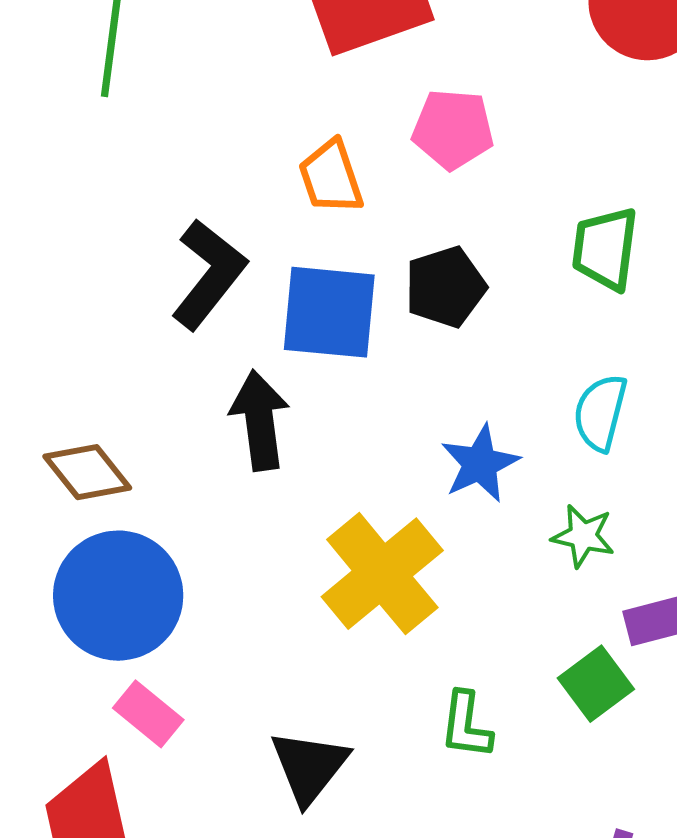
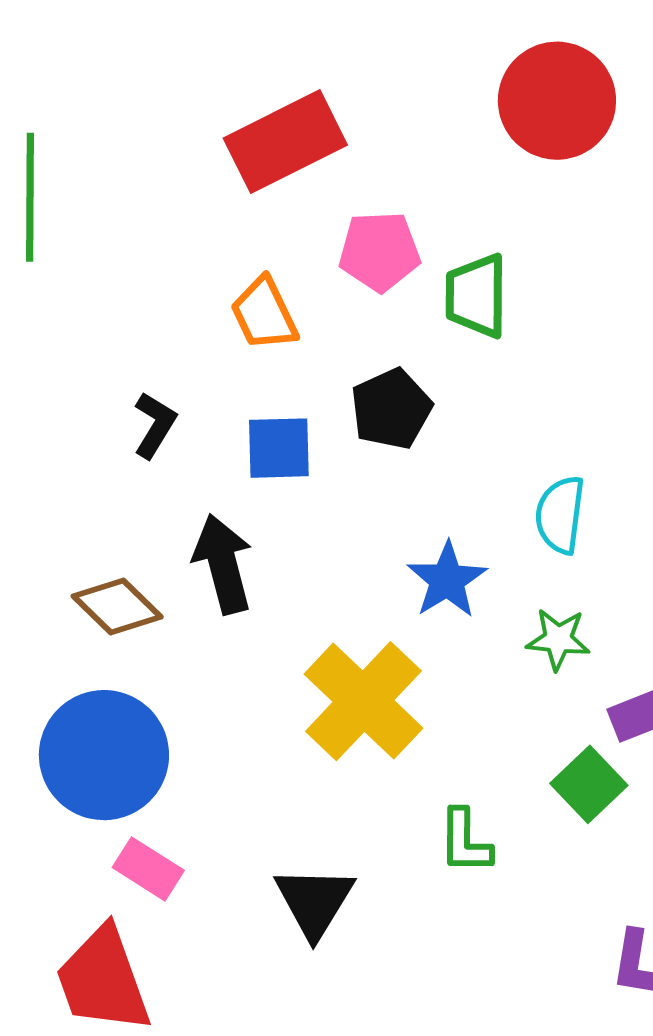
green trapezoid: (605, 249) -> (476, 296), moved
black L-shape: (209, 274) -> (155, 425), size x0.6
blue square: (329, 312) -> (279, 448), size x0.7
brown diamond: (87, 472) -> (117, 607), moved

